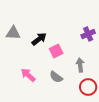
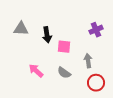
black arrow: (39, 39) -> (47, 35), turned 119
pink square: (56, 51) -> (64, 47), turned 32

